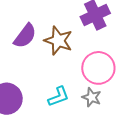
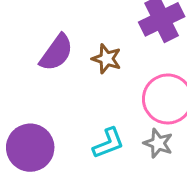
brown star: (58, 41) -> (107, 59), size x0.7

